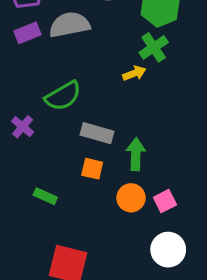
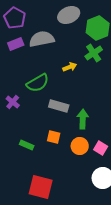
yellow arrow: (134, 73) -> (70, 67), moved
orange square: (92, 169) -> (54, 137), moved
pink square: (165, 201) -> (101, 148), turned -32

